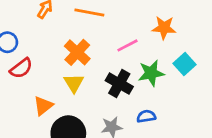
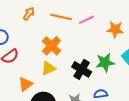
pink line: (127, 45) -> (86, 20), moved
yellow triangle: (74, 83) -> (48, 68), turned 35

